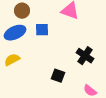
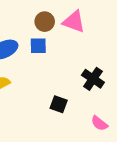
brown circle: (22, 11) -> (45, 22), moved

